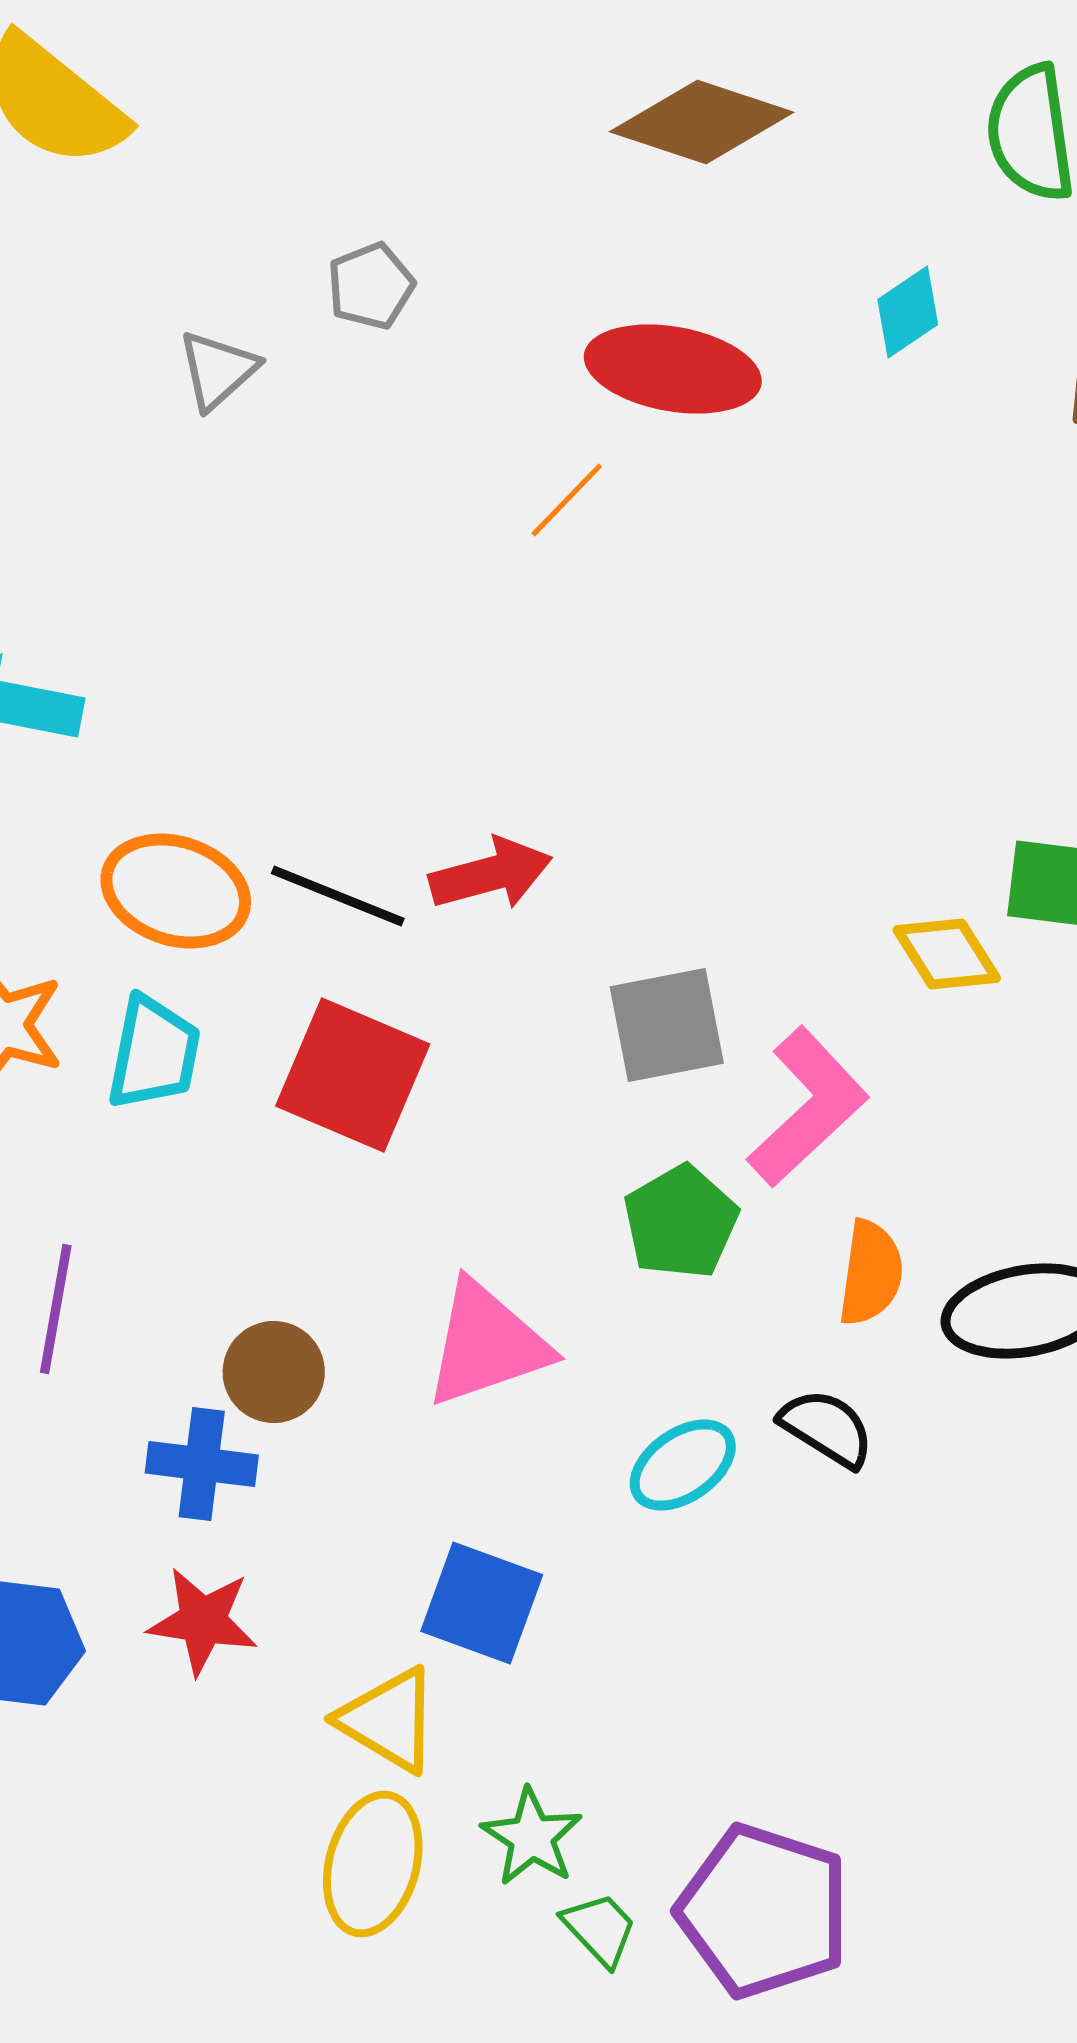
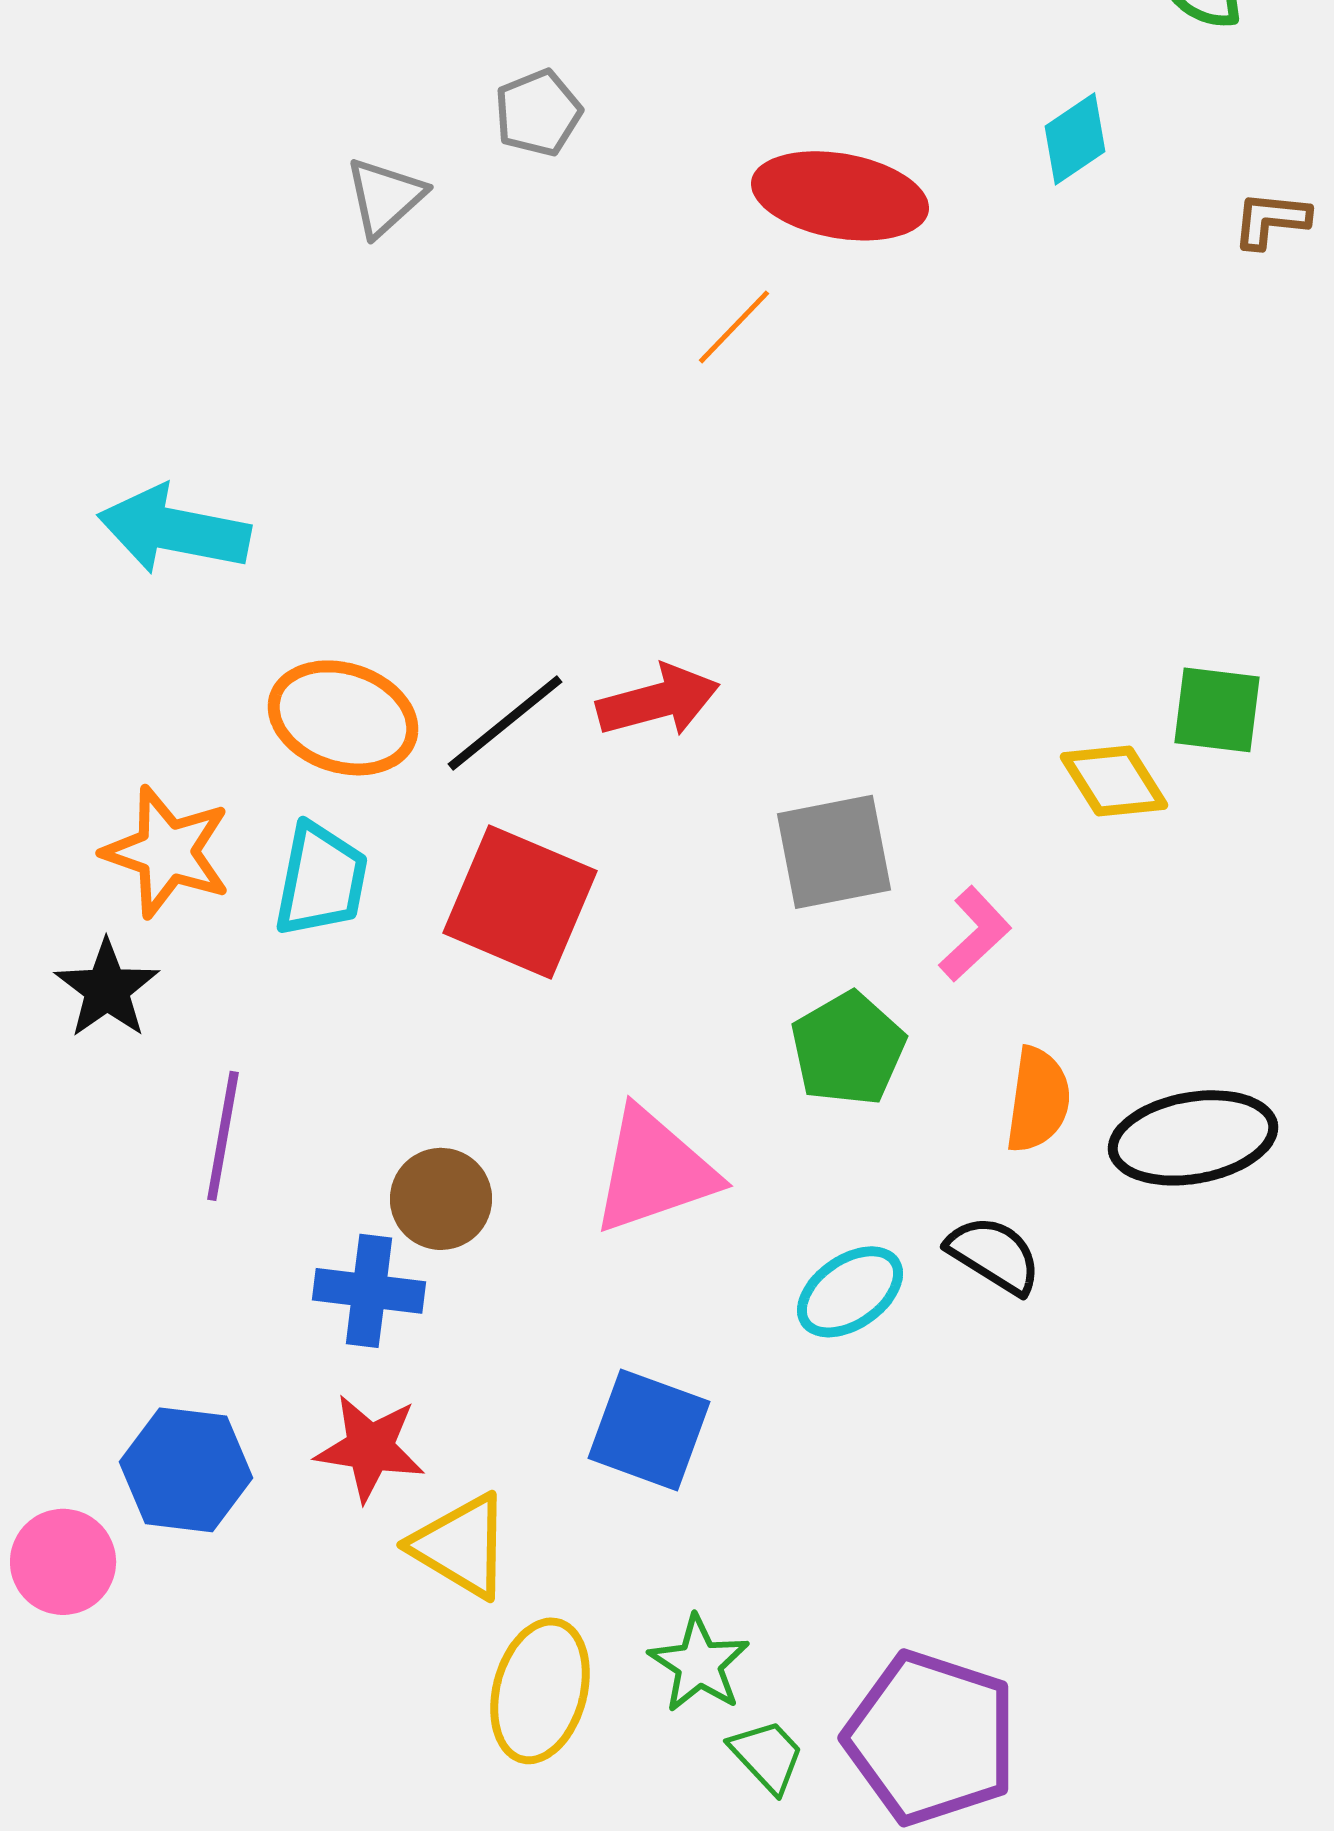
black line: (338, 896) -> (505, 723), turned -61
pink L-shape: (808, 1107) -> (975, 934), size x0.6
yellow triangle: (389, 1720) -> (461, 1546), moved

